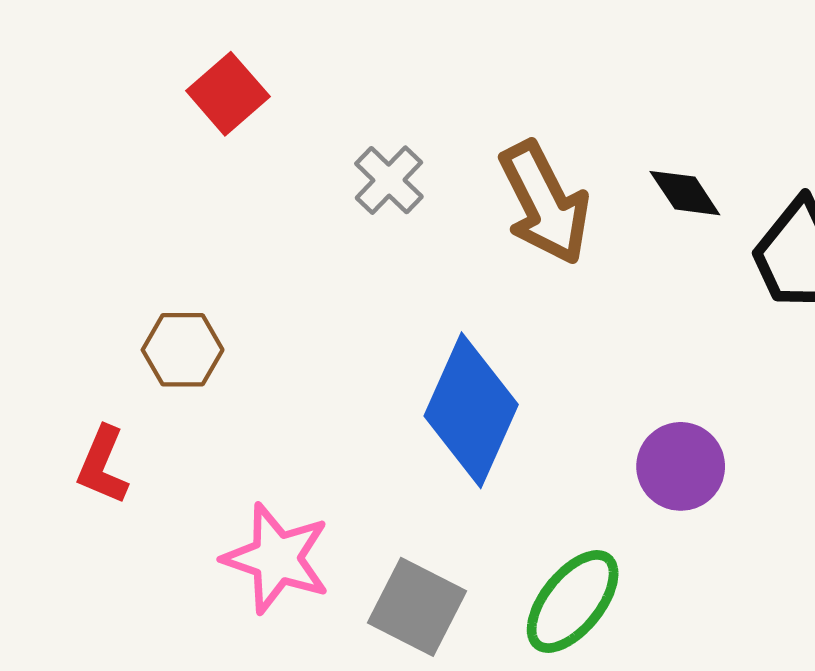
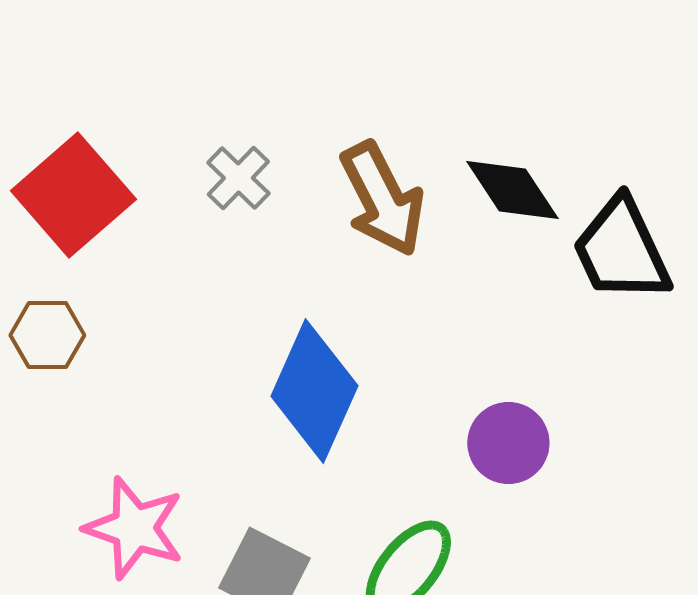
red square: (228, 94) -> (73, 195), moved, size x1.6
black diamond: (685, 193) -> (512, 190), size x1.4

